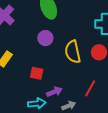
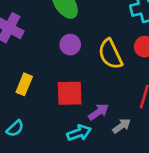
red square: (37, 73) -> (70, 93), size x1.5

